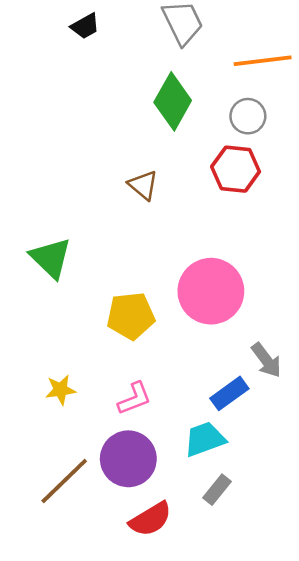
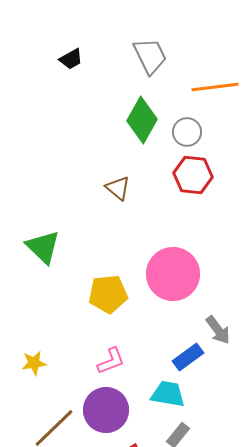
gray circle: (248, 116) -> (187, 132), moved
yellow star: (61, 390) -> (34, 363), moved
cyan trapezoid: (205, 439) -> (168, 394), turned 30

